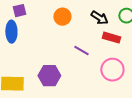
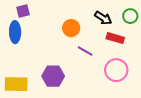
orange circle: (62, 17) -> (71, 28), moved

